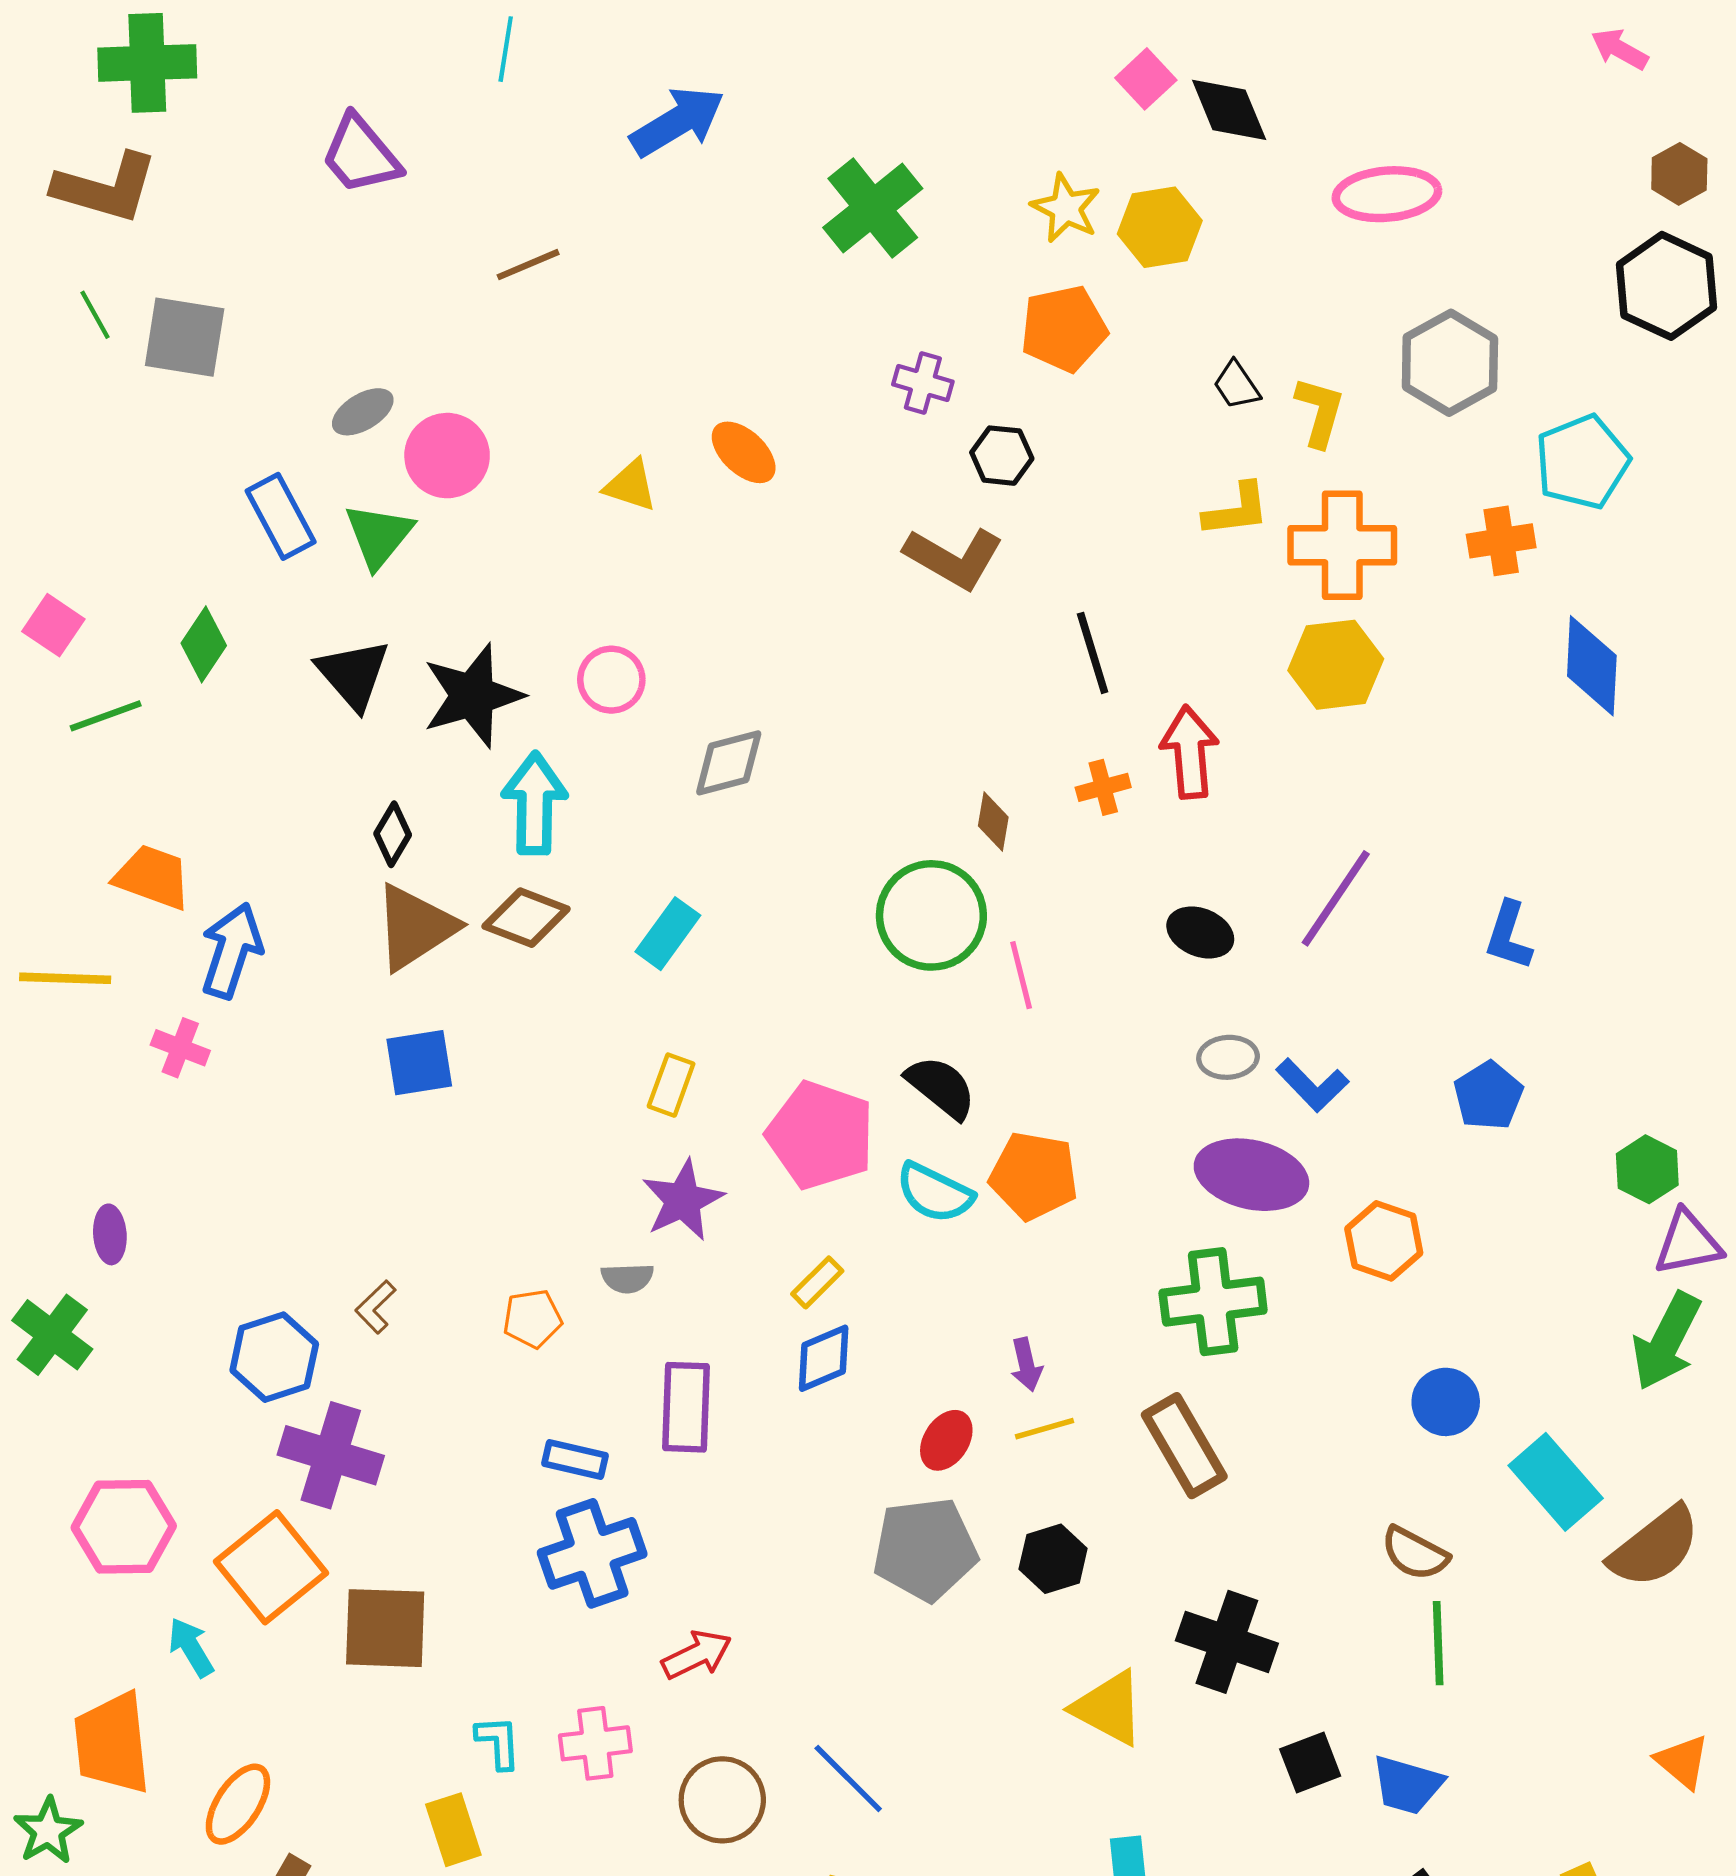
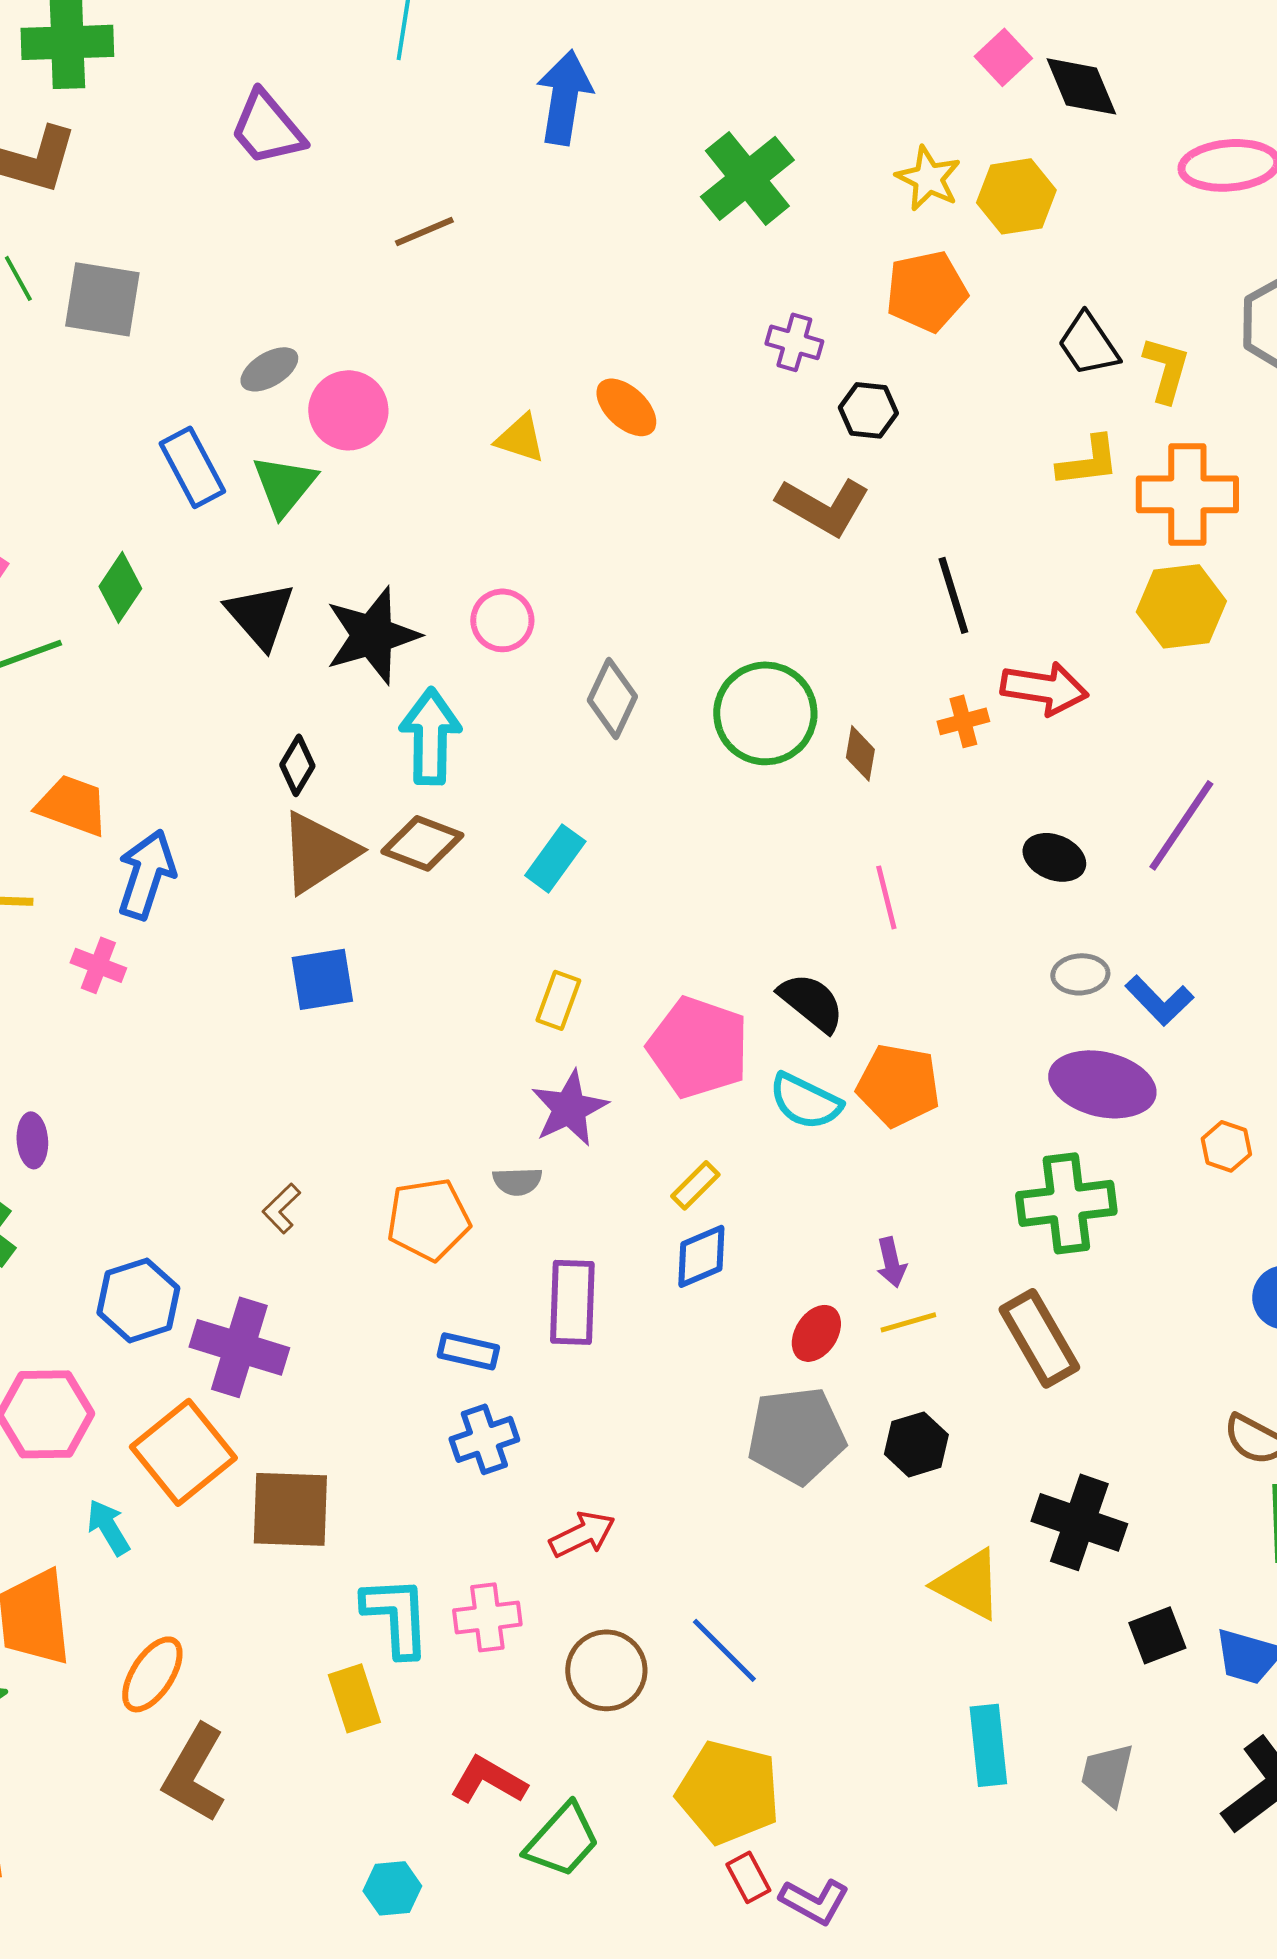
blue arrow: (677, 122) -> (564, 97), turned -50
black trapezoid: (1237, 385) -> (1088, 344), size x1.4
red arrow: (1190, 752) -> (1044, 688), turned 104
gray diamond: (729, 763) -> (612, 698), turned -50
green circle: (931, 915) -> (765, 713), moved
orange hexagon: (1384, 1241) -> (1226, 1146), size x0.7
orange pentagon: (532, 1319) -> (428, 1219), size x1.5
blue hexagon: (274, 1357) -> (138, 1300), moved
blue cross: (592, 1553) -> (484, 1439), size x0.7
cyan L-shape: (498, 1742) -> (396, 1616), size x1.6

